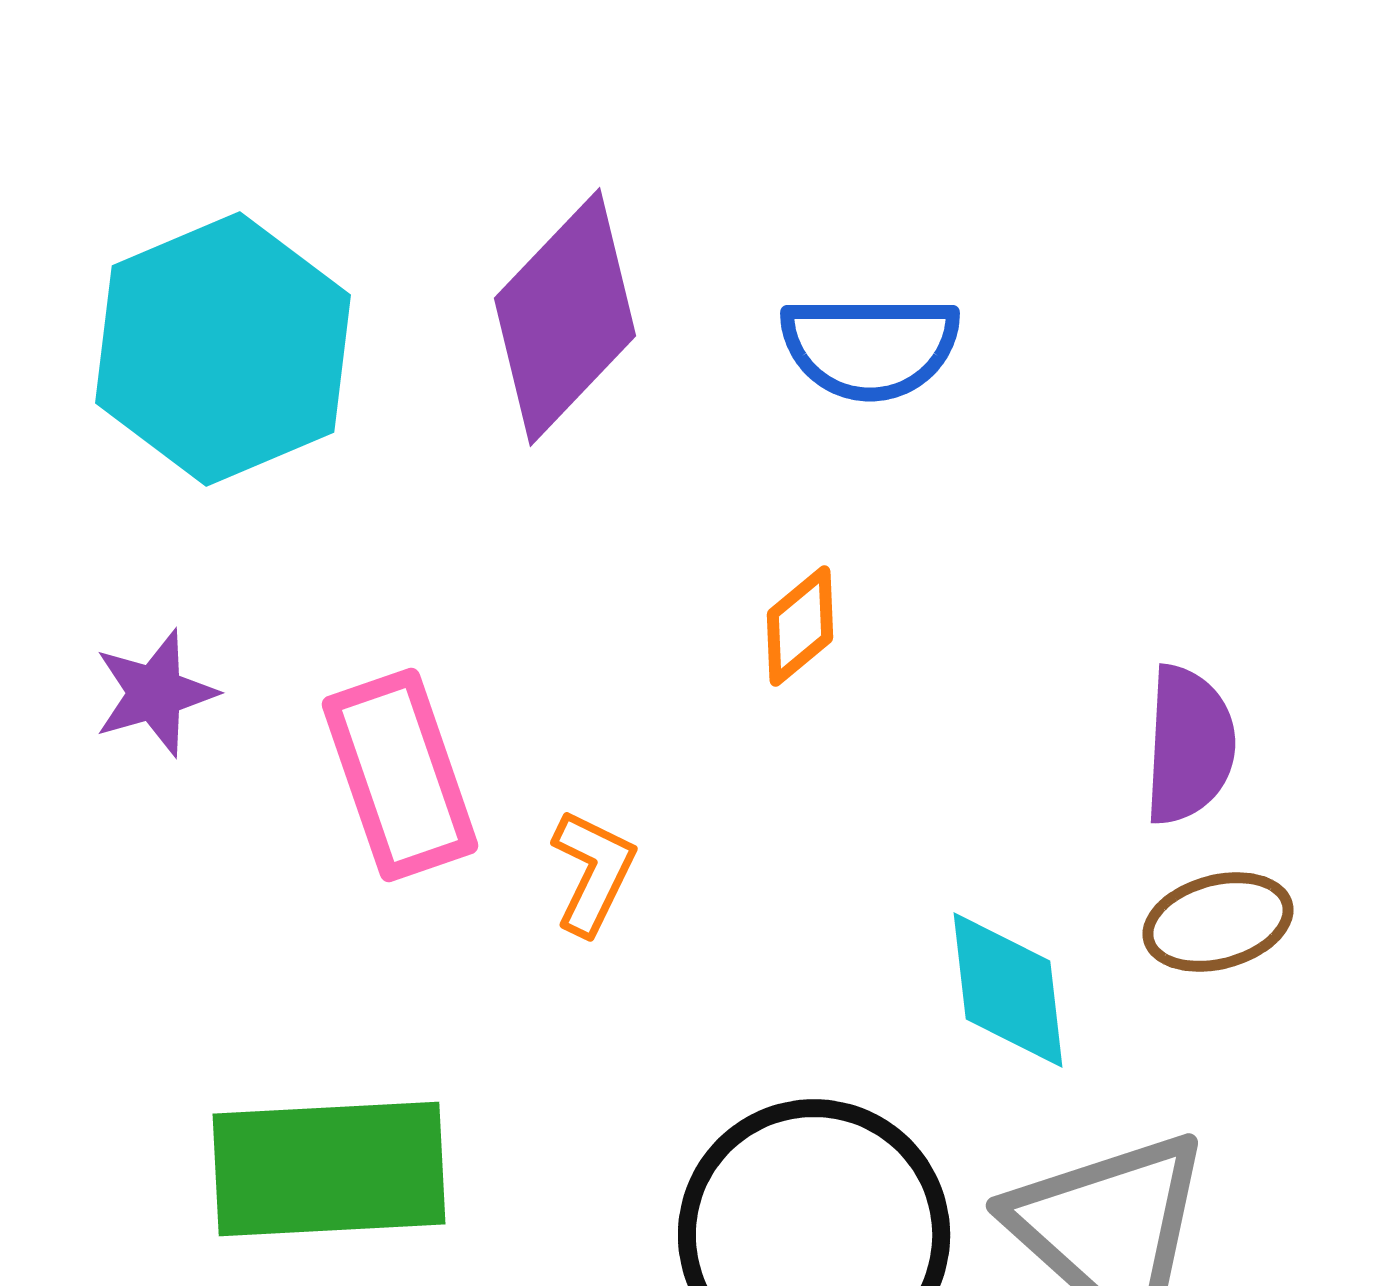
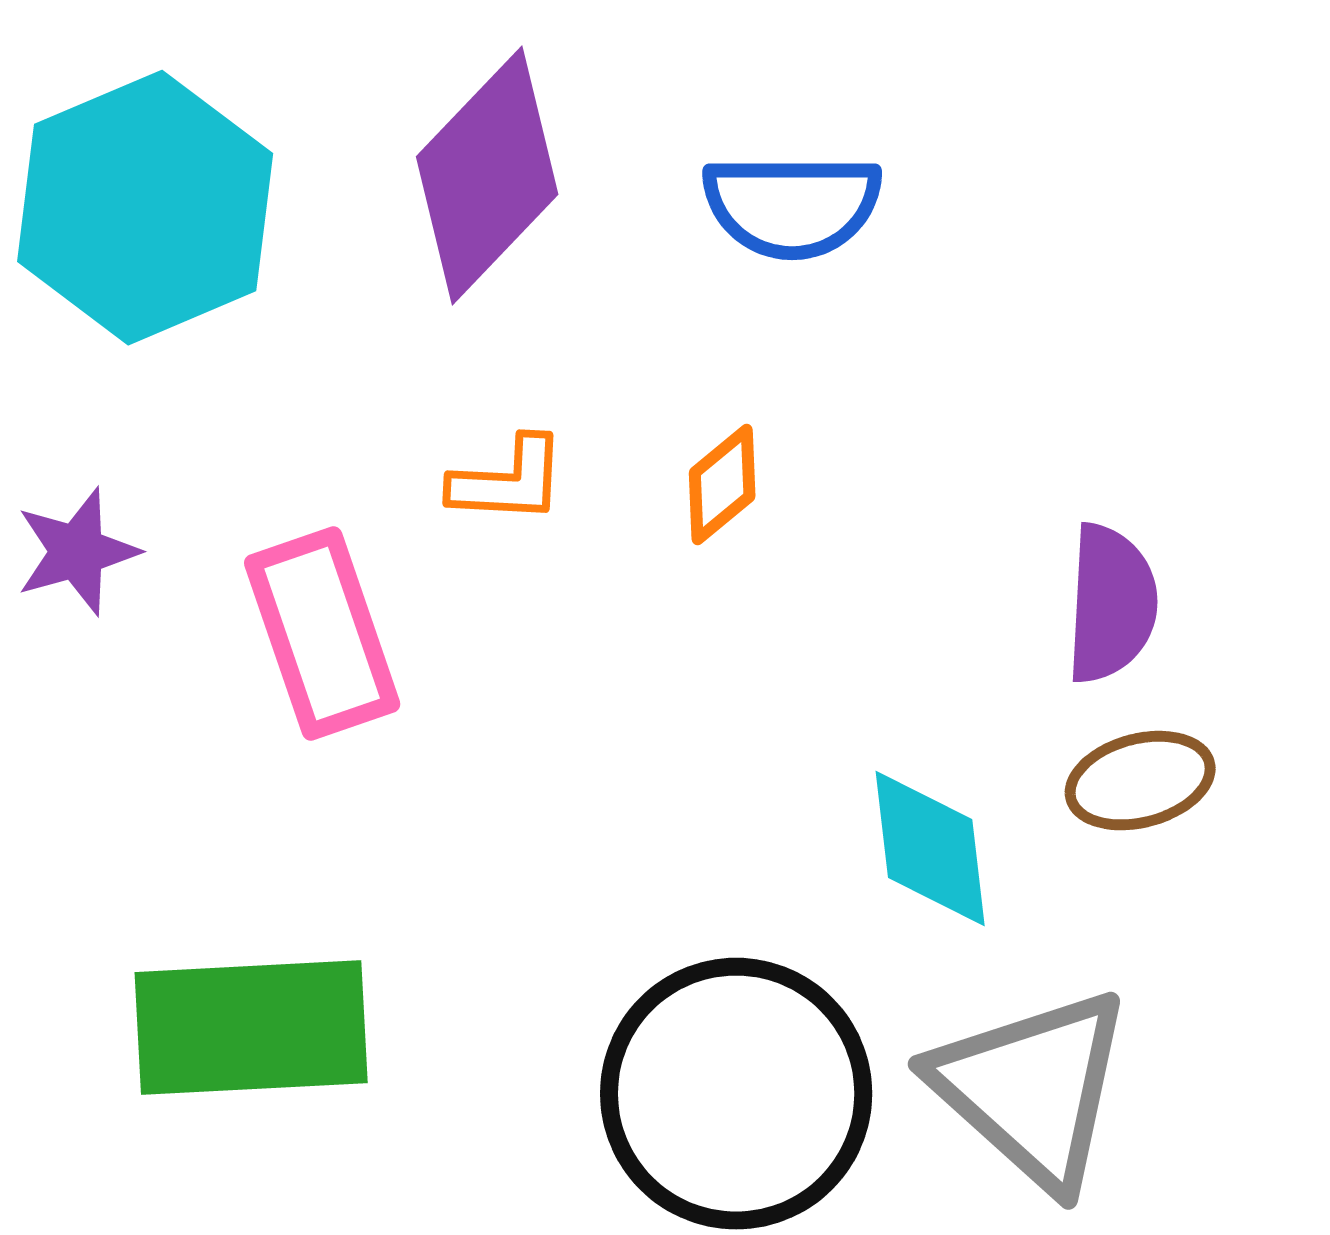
orange L-shape: (593, 872) -> (508, 481), moved, turned 67

